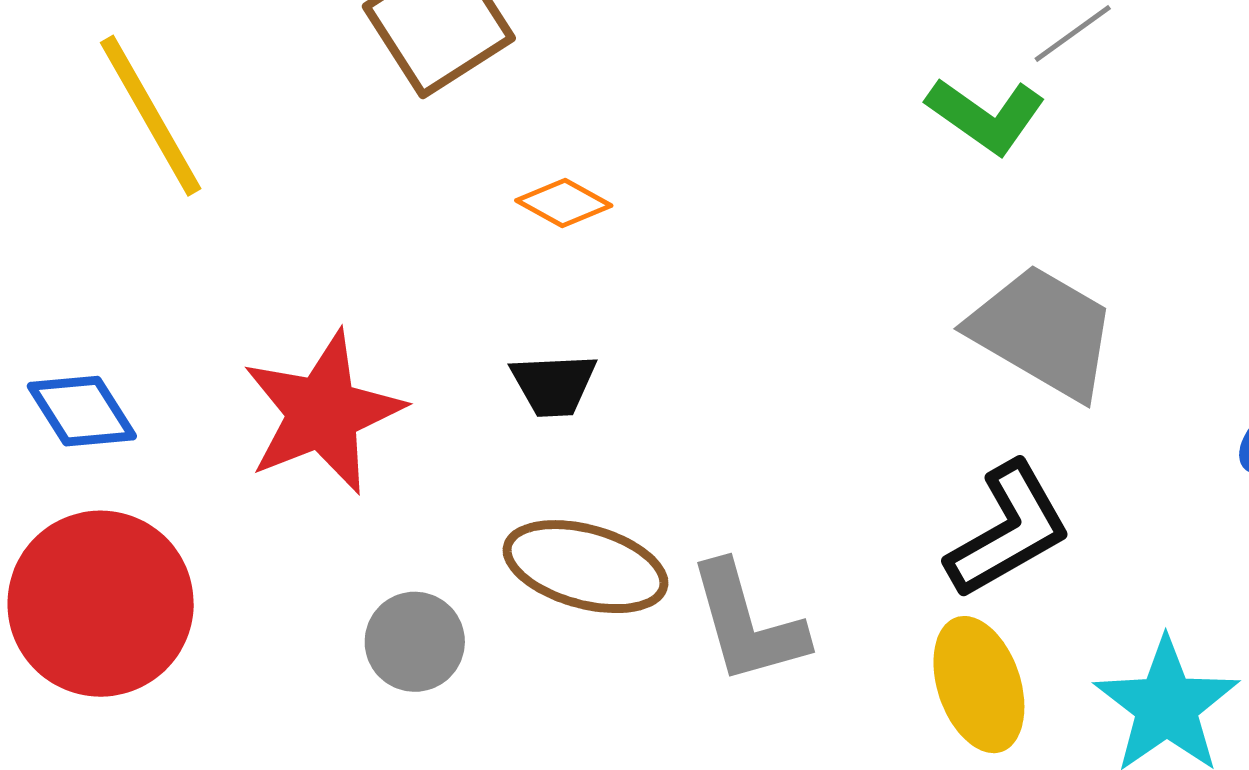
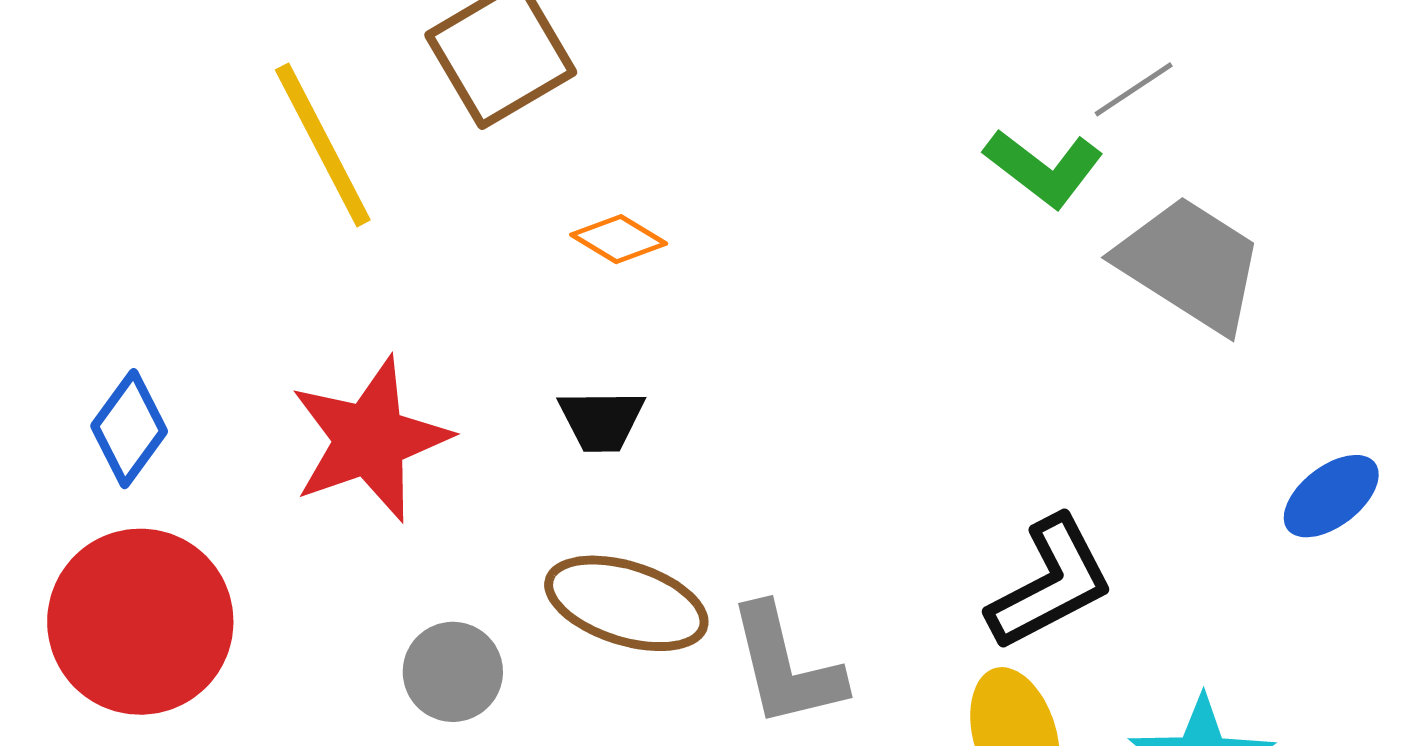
yellow line: (151, 116) -> (323, 145), moved
gray trapezoid: (1043, 332) -> (1190, 264), moved
blue diamond: (82, 411) -> (129, 429), turned 66

